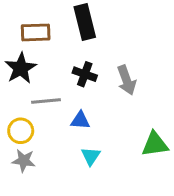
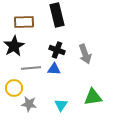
blue triangle: (80, 120) -> (54, 69), moved
green triangle: (155, 144) -> (93, 97), moved
gray star: (24, 161) -> (29, 104), moved

